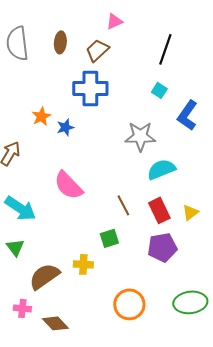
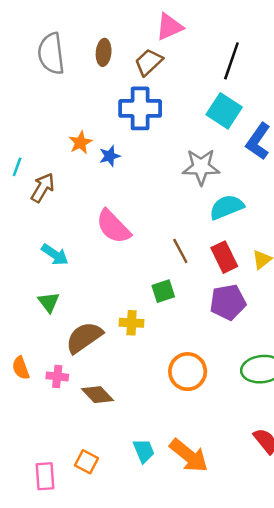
pink triangle: (114, 21) -> (169, 27), size x1.4
cyan square: (159, 90) -> (224, 111), size x1.8
cyan arrow: (20, 208) -> (55, 255), size x0.7

